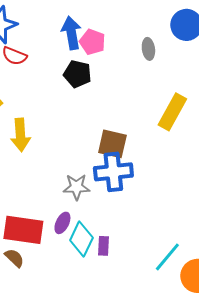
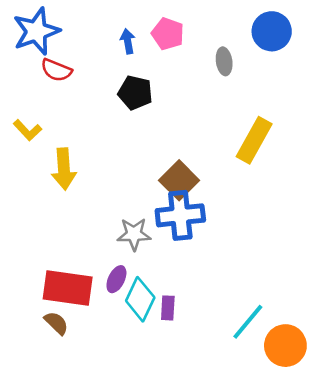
blue arrow: (71, 33) -> (128, 41), size x0.6
pink pentagon: (92, 42) -> (168, 34), moved
brown square: (112, 144) -> (179, 180), turned 32

